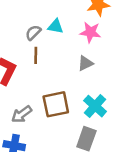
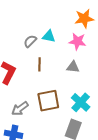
brown line: (36, 55) -> (40, 64), moved
gray triangle: (85, 63) -> (73, 67), turned 32

